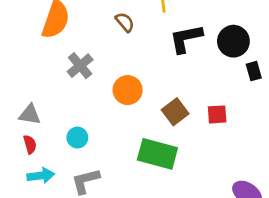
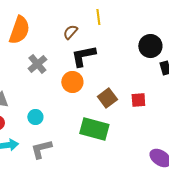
brown semicircle: (125, 22) -> (70, 32), turned -98
black L-shape: (186, 38) -> (83, 56), moved

